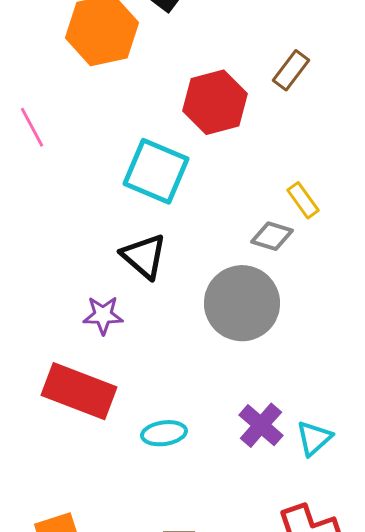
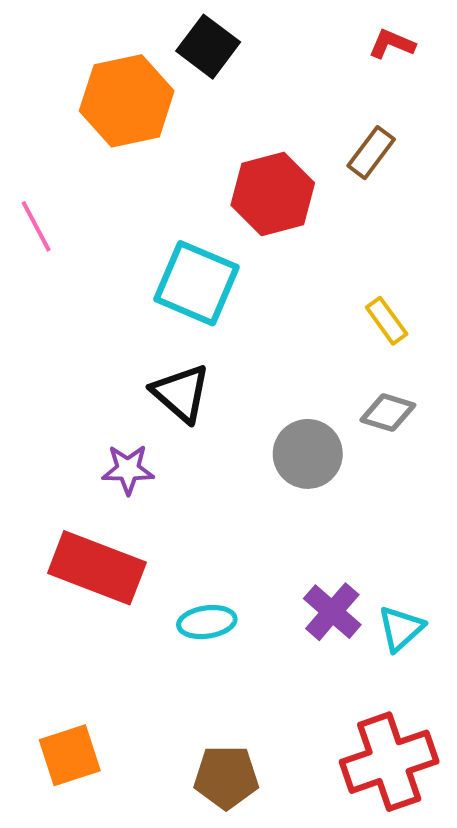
gray diamond: (272, 236) -> (388, 413), moved
gray circle: (242, 303) -> (308, 454), size x0.7

